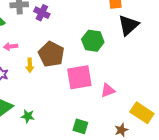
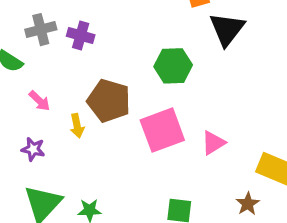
pink arrow: (11, 46) -> (39, 101), turned -120

